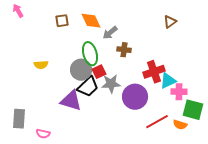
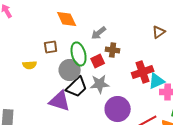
brown square: (62, 21) -> (51, 47), moved
orange diamond: (91, 21) -> (67, 19), moved
brown triangle: (170, 22) -> (159, 32), moved
red square: (99, 72) -> (98, 61), moved
purple circle: (135, 97) -> (118, 109), moved

